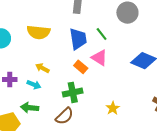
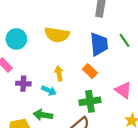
pink triangle: (99, 58) -> (123, 90), moved
orange rectangle: (81, 67) -> (90, 71), moved
yellow arrow: (42, 68) -> (59, 73), turned 48

